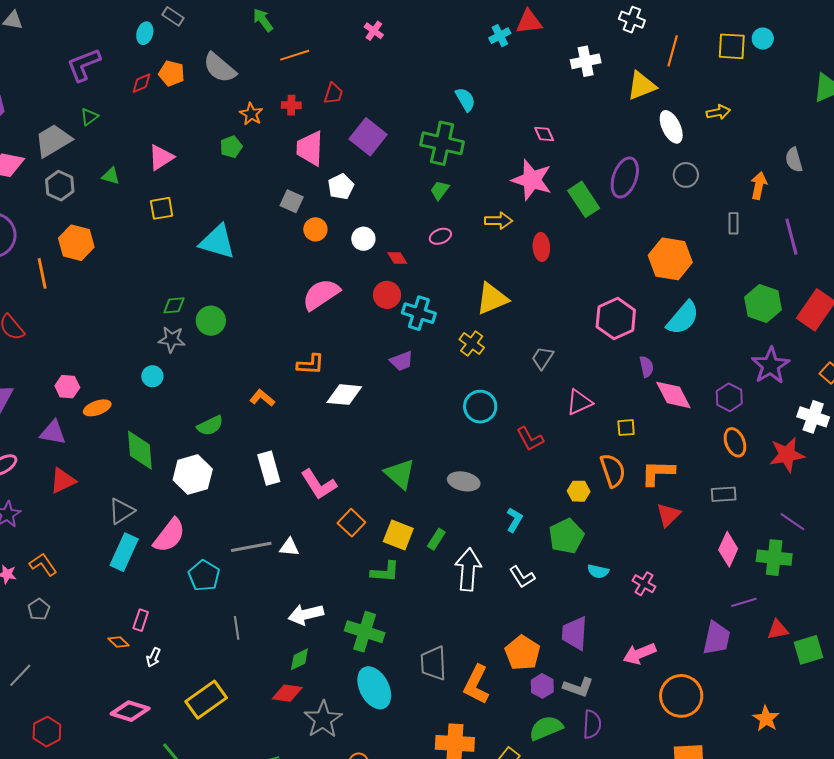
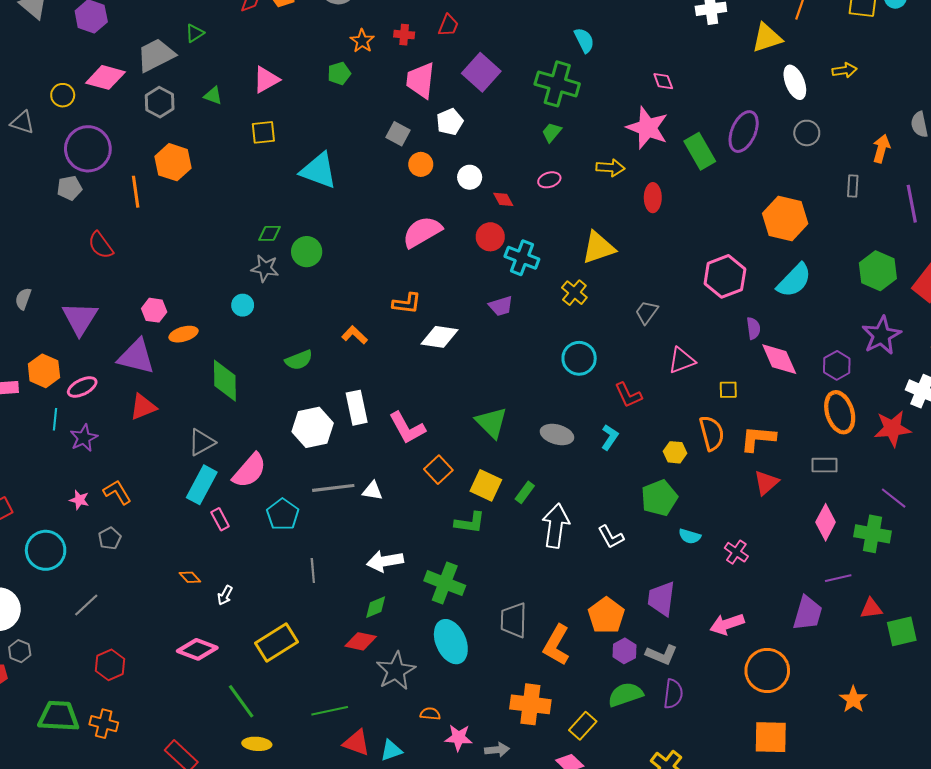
purple triangle: (53, 433) -> (136, 357), size x1.4
orange ellipse: (735, 442) -> (840, 412), size x1.4
white hexagon: (193, 475) -> (313, 427), moved
cyan L-shape: (514, 520) -> (610, 437), moved
pink rectangle: (141, 620) -> (220, 519), moved, turned -50

